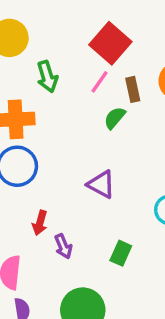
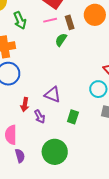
pink line: (100, 82) -> (50, 20), turned 48
purple triangle: (101, 184) -> (53, 95), moved

